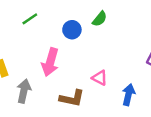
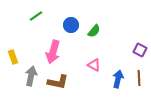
green semicircle: (100, 19) -> (94, 31), moved
brown L-shape: (72, 98) -> (58, 82), moved

